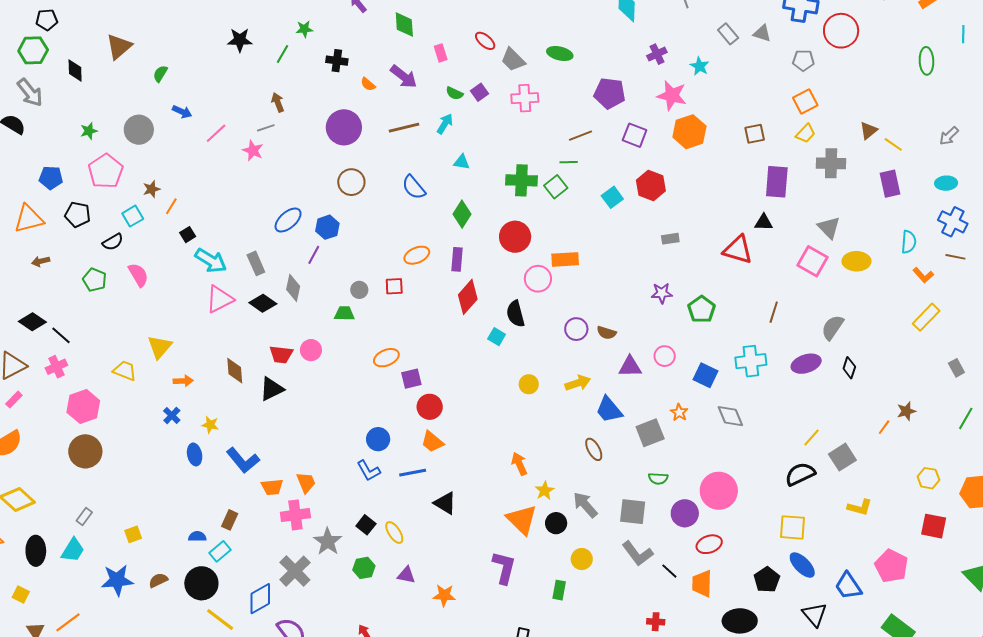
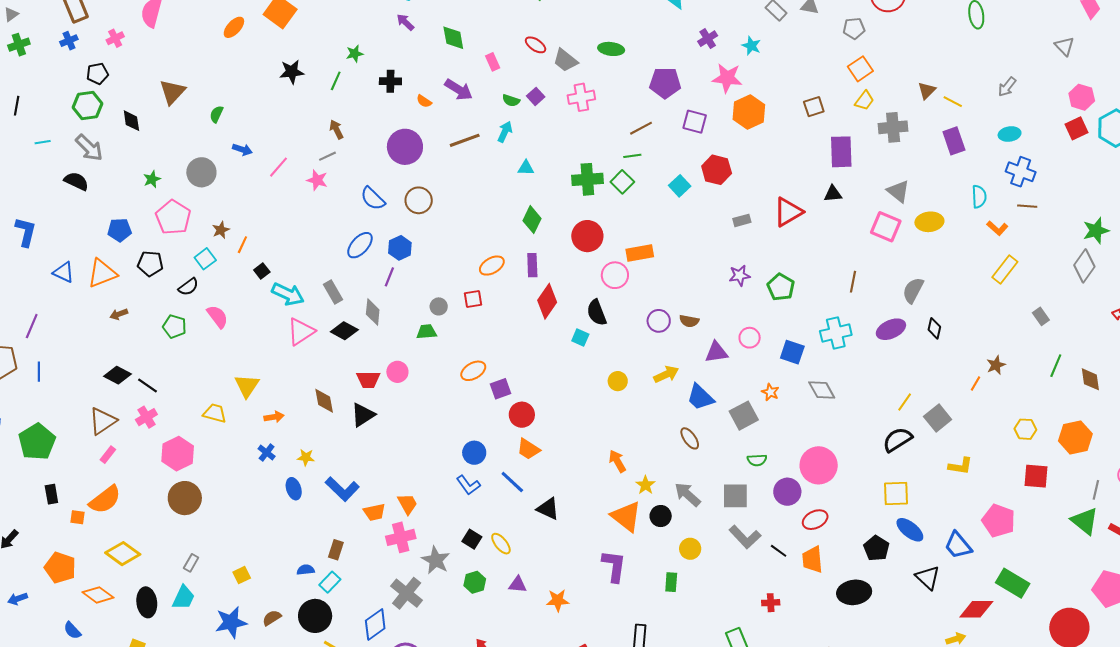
blue semicircle: (414, 187) -> (373, 199), moved
red triangle: (738, 250) -> (788, 212), moved, turned -40
blue line: (413, 473) -> (512, 482), turned 60

